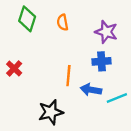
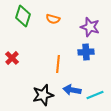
orange semicircle: (63, 22) -> (53, 19), turned -64
blue arrow: (91, 90) -> (72, 90), moved
cyan line: (117, 98) -> (95, 95), moved

